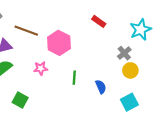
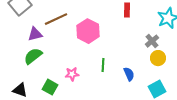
red rectangle: (99, 21) -> (127, 10), turned 56
brown line: (26, 31) -> (56, 19), turned -45
pink star: (41, 68) -> (72, 74), moved

